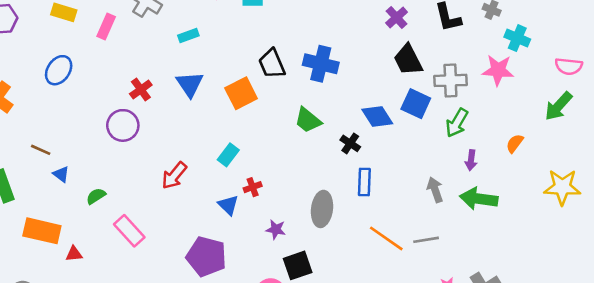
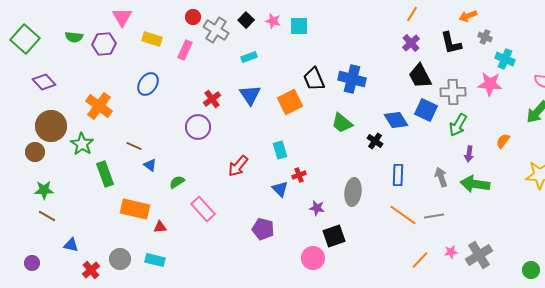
cyan rectangle: (228, 155) -> (280, 150), turned -54
blue rectangle: (364, 182) -> (398, 175), moved
purple pentagon: (206, 256) -> (263, 229), size x0.7

